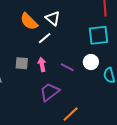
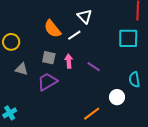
orange semicircle: (29, 21) -> (52, 29), moved
white circle: (91, 62) -> (117, 97), moved
purple trapezoid: (49, 92) -> (47, 82), moved

